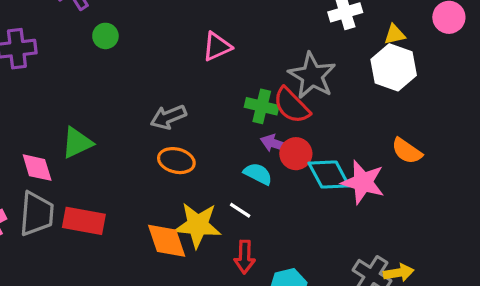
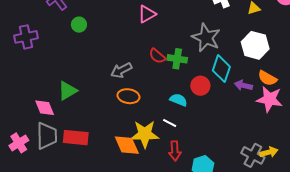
pink triangle: (217, 47) -> (147, 14), moved
white hexagon: (394, 67) -> (255, 45), moved
red semicircle: (291, 105) -> (157, 56), moved, size x0.7
purple arrow: (275, 144) -> (243, 85), moved
cyan diamond: (329, 175) -> (221, 69), moved, turned 52
pink star: (363, 182) -> (269, 99), moved

